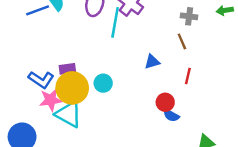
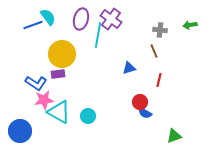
cyan circle: (103, 83) -> (88, 116), moved
yellow circle: (72, 88) -> (62, 54), moved

